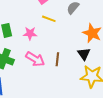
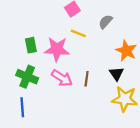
pink star: (30, 33) -> (57, 49), size x1.6

